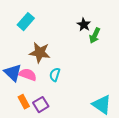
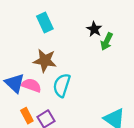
cyan rectangle: (26, 22) -> (45, 22), moved, turned -66
cyan semicircle: (55, 75) -> (62, 85), size x1.5

